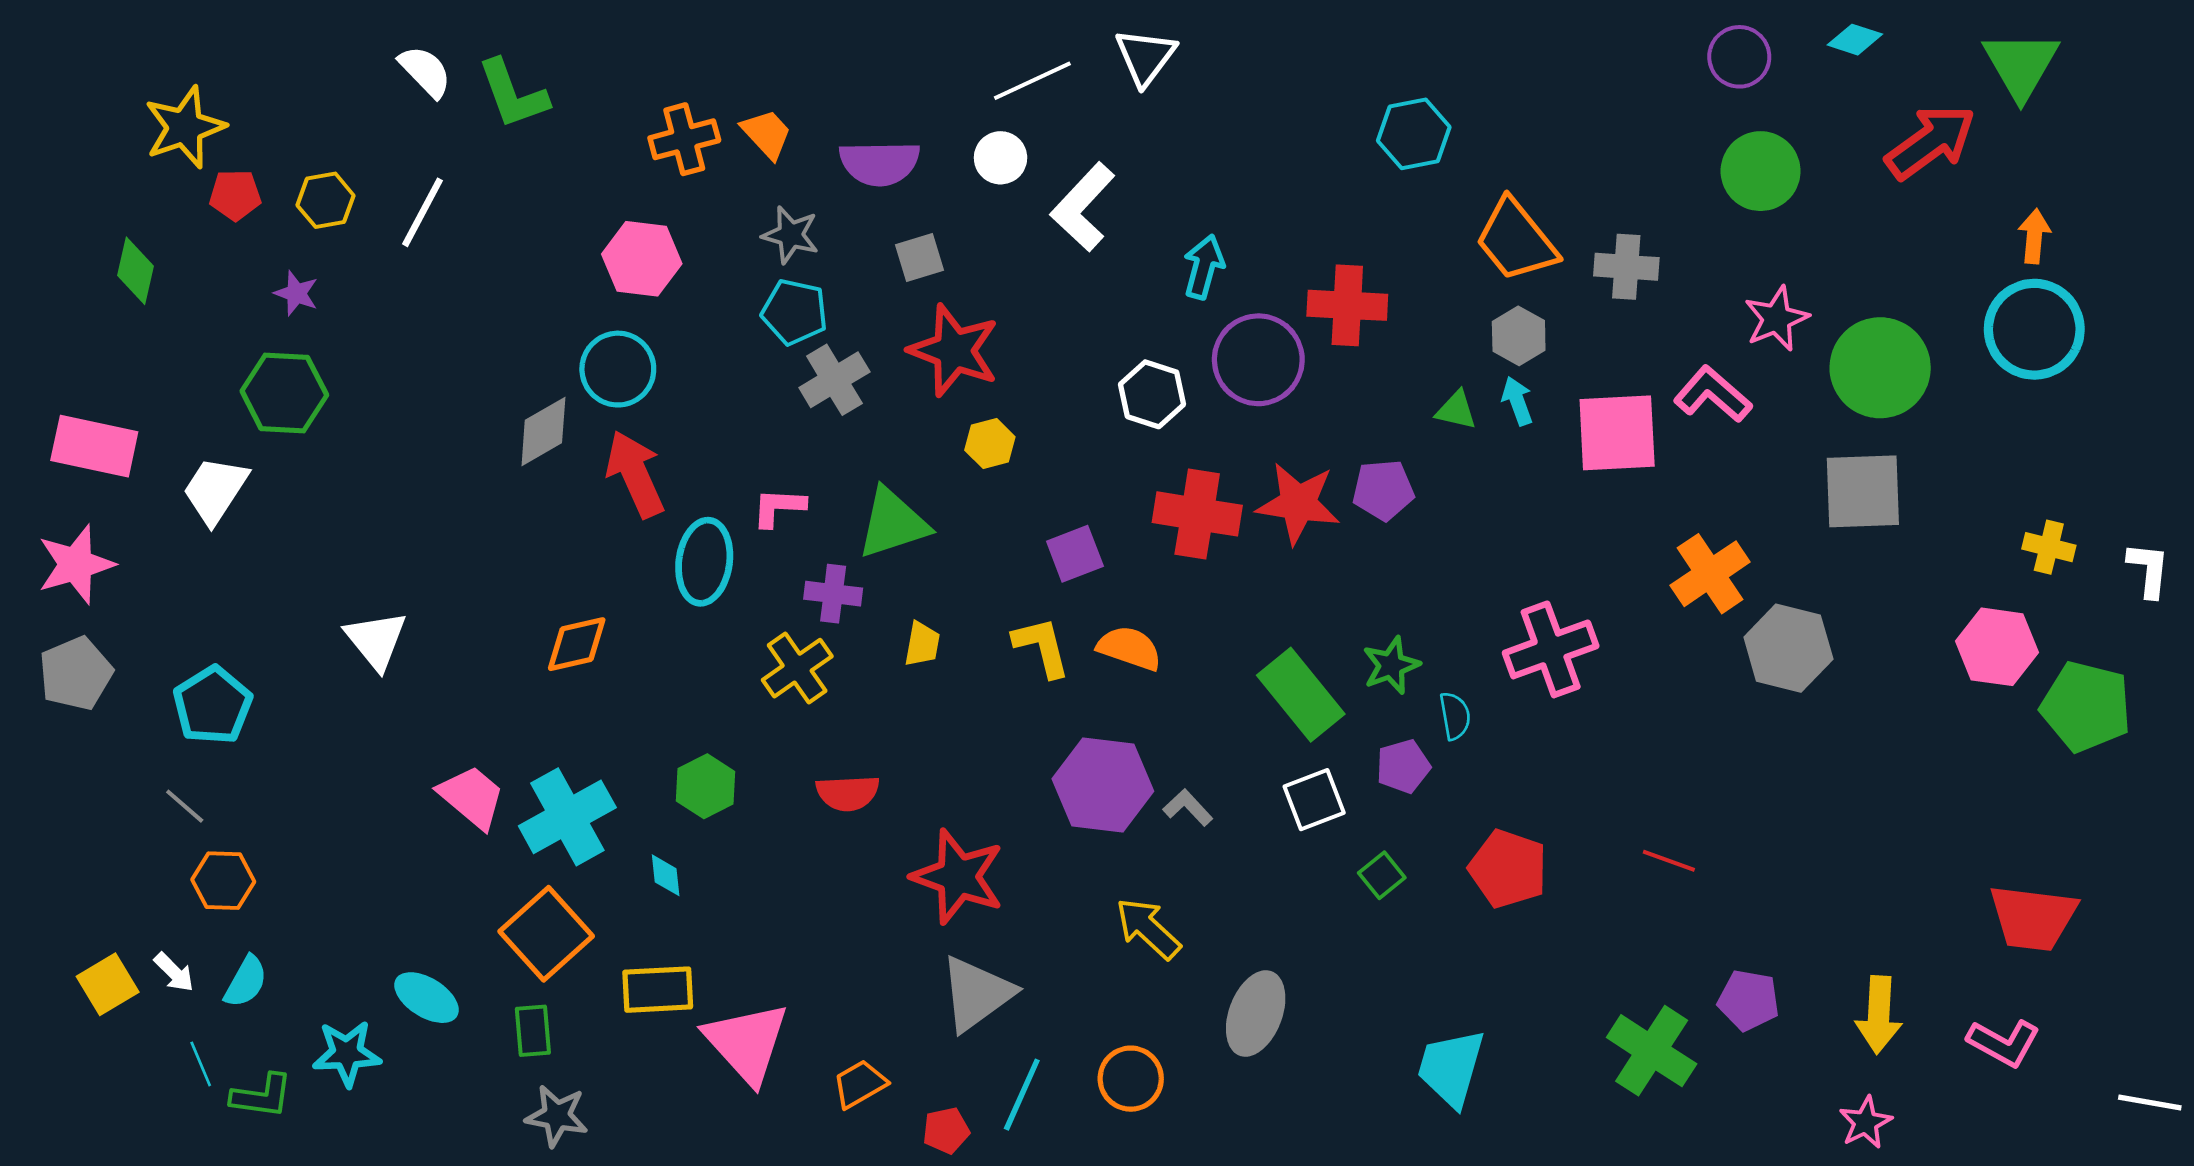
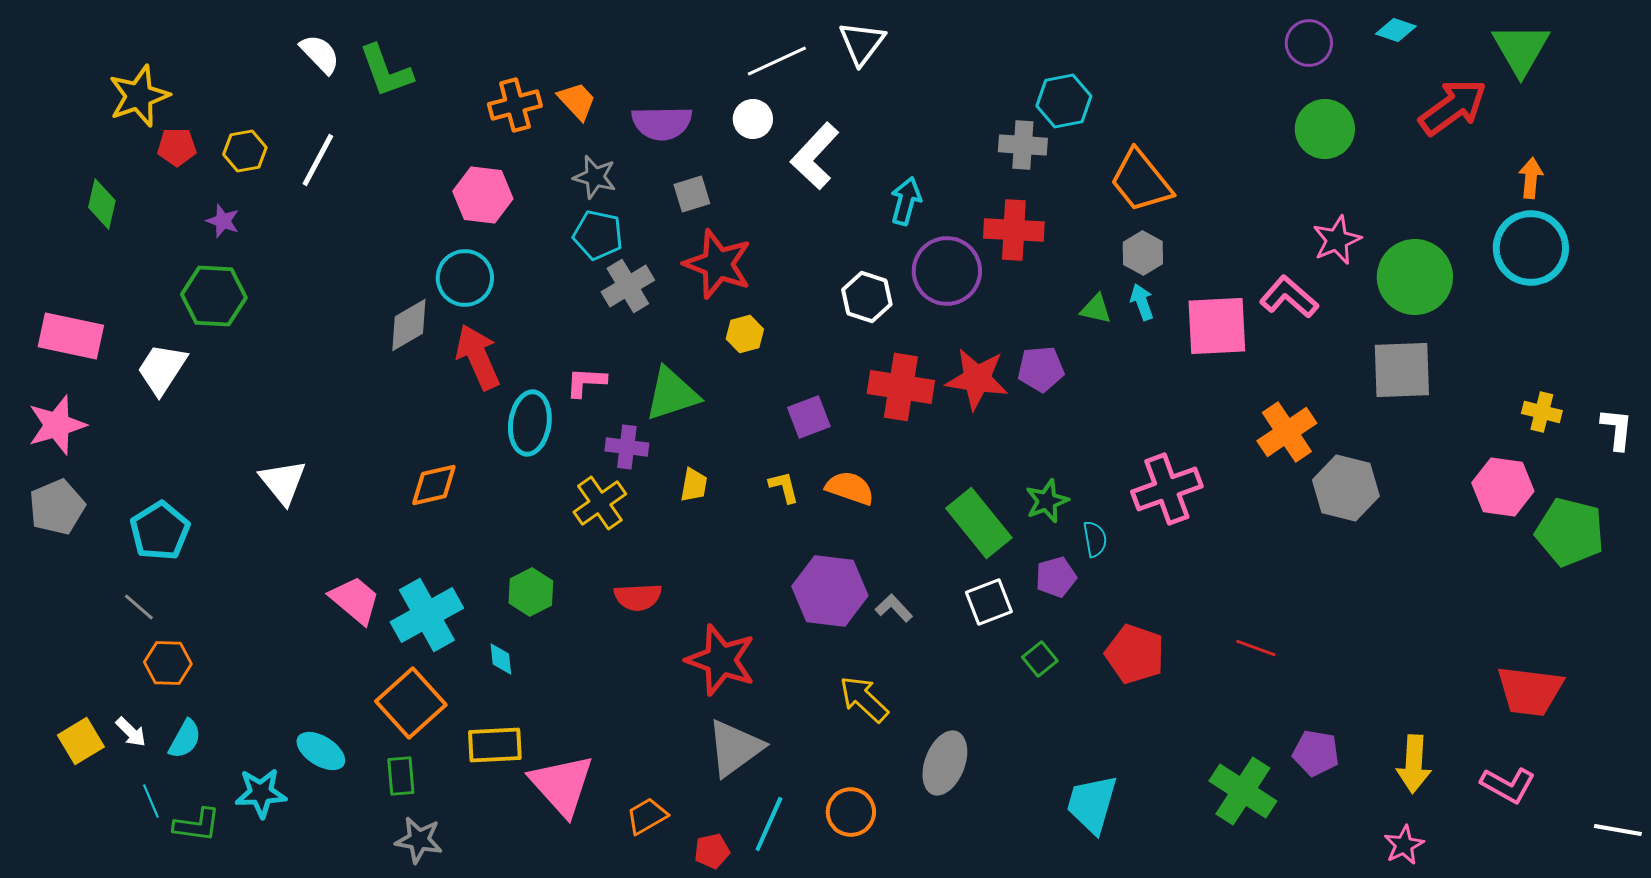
gray cross: (1626, 267) -> (1023, 145), moved
yellow L-shape: (1042, 647) -> (784, 487), size x0.7

